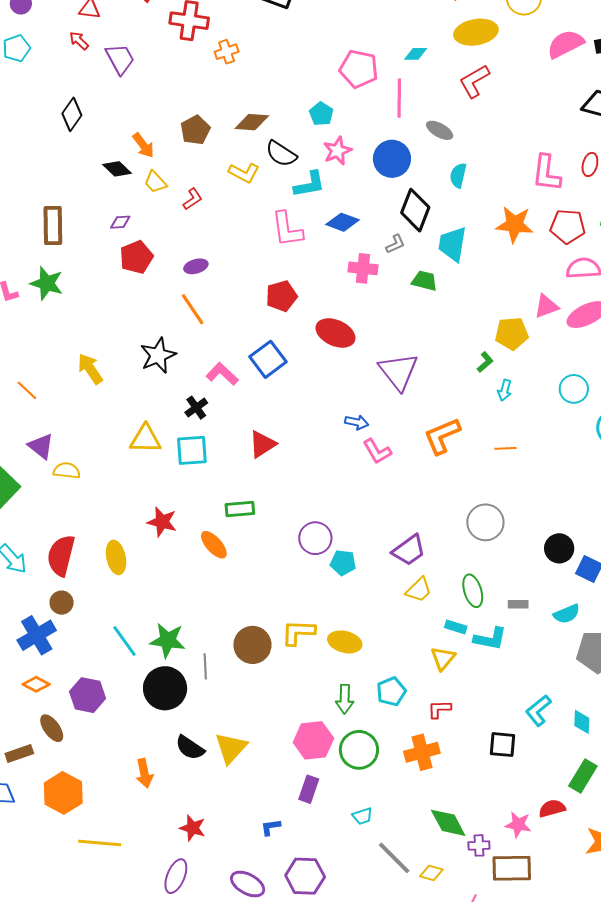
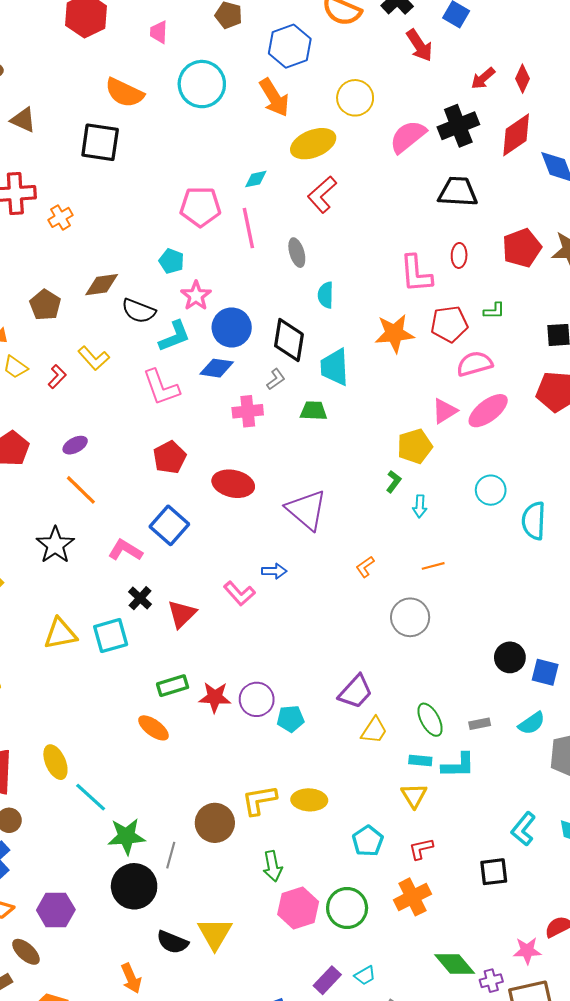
gray ellipse: (440, 130) -> (297, 253), turned 56
blue circle: (392, 159) -> (232, 327), moved
yellow L-shape: (244, 173) -> (94, 358), moved, turned 32
black cross: (196, 408) -> (140, 598), moved
orange L-shape: (442, 436) -> (365, 567), size x0.5
pink L-shape: (377, 451) -> (239, 593), moved
red star: (162, 522) -> (215, 697), moved
gray circle: (485, 522) -> (410, 617), moved
cyan line: (125, 641) -> (91, 797), moved
gray line: (205, 666) -> (171, 855), turned 30
green arrow: (345, 699) -> (273, 866), moved
purple rectangle: (309, 789) -> (327, 980), moved, turned 36

